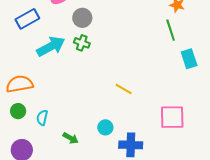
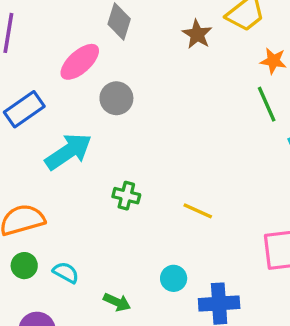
green cross: (82, 43) -> (126, 196), moved
cyan semicircle: (42, 118) -> (66, 272), turned 112

